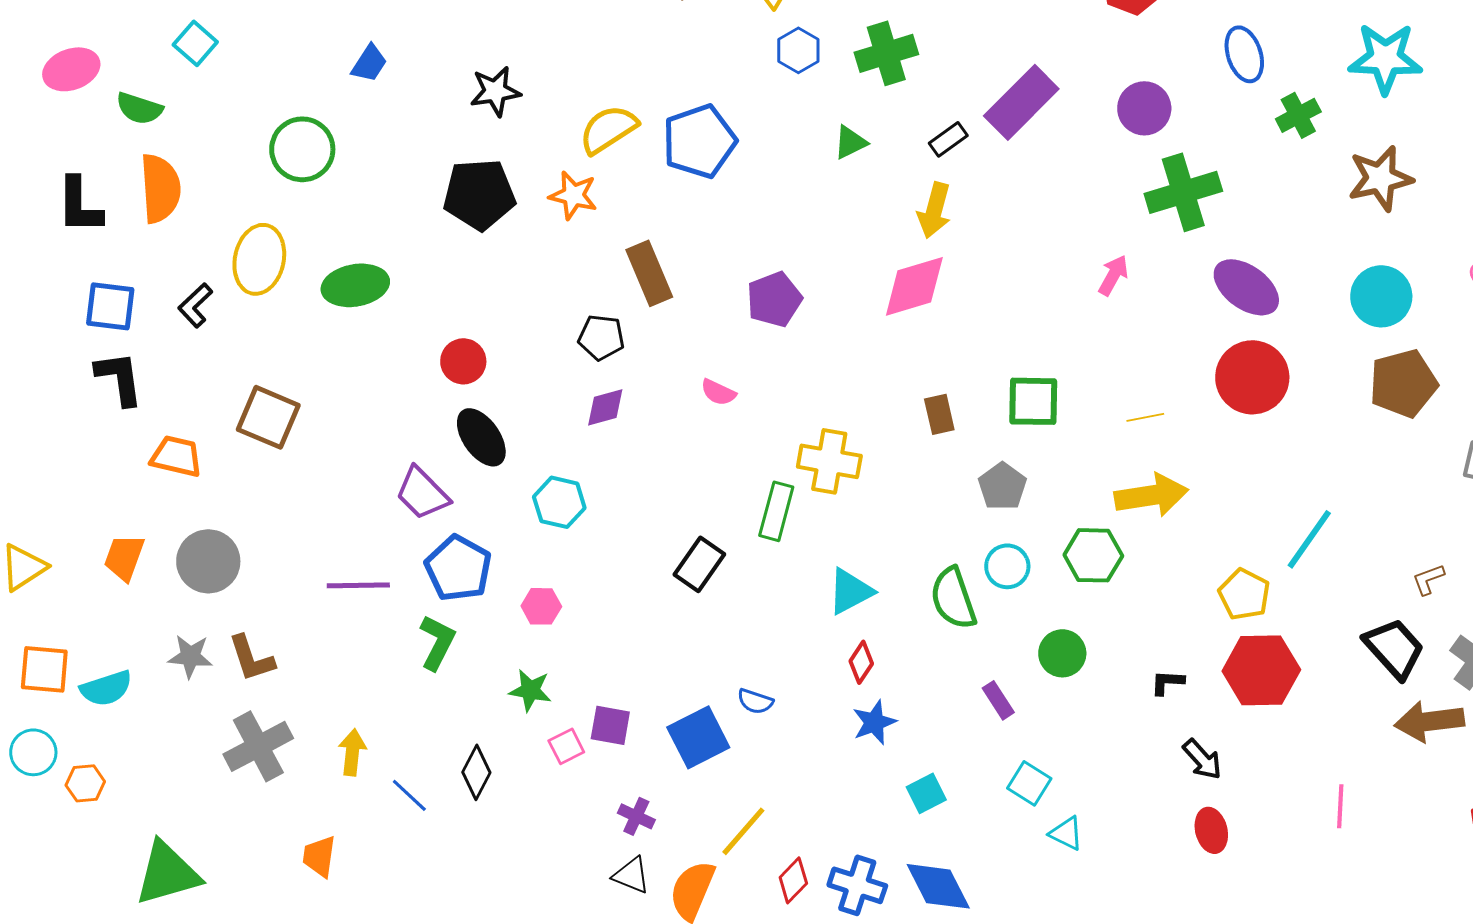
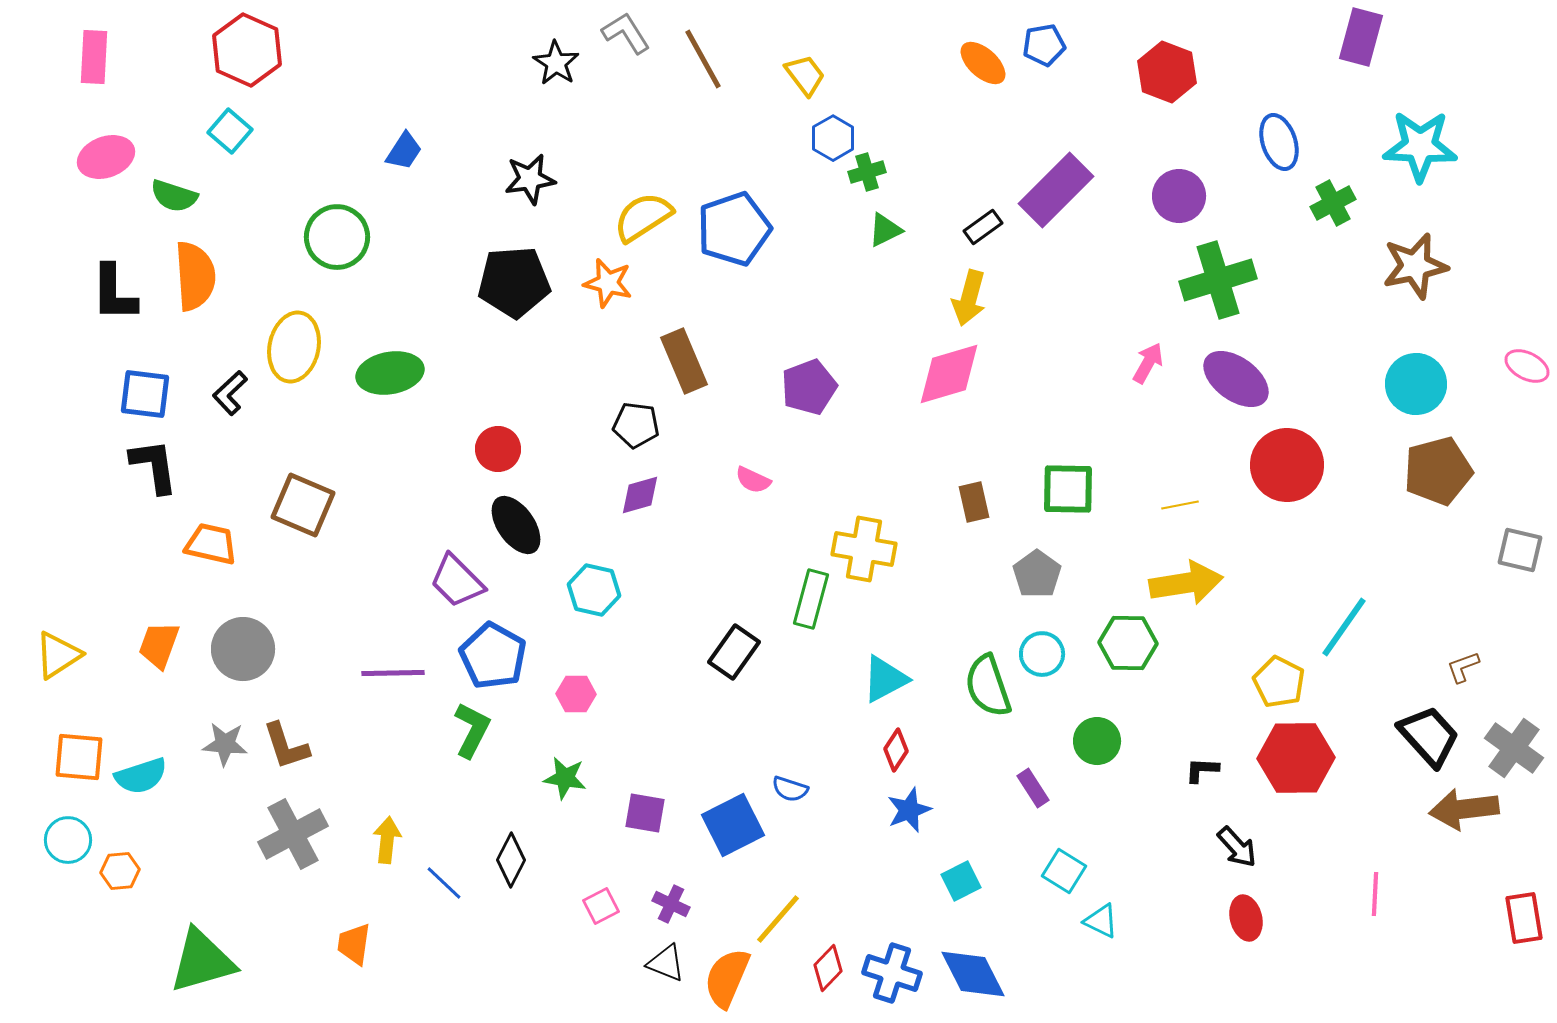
green cross: (886, 53) -> (867, 172), moved, size x0.6
purple ellipse: (1246, 287) -> (1236, 379), moved
pink square: (566, 746) -> (601, 906), moved

